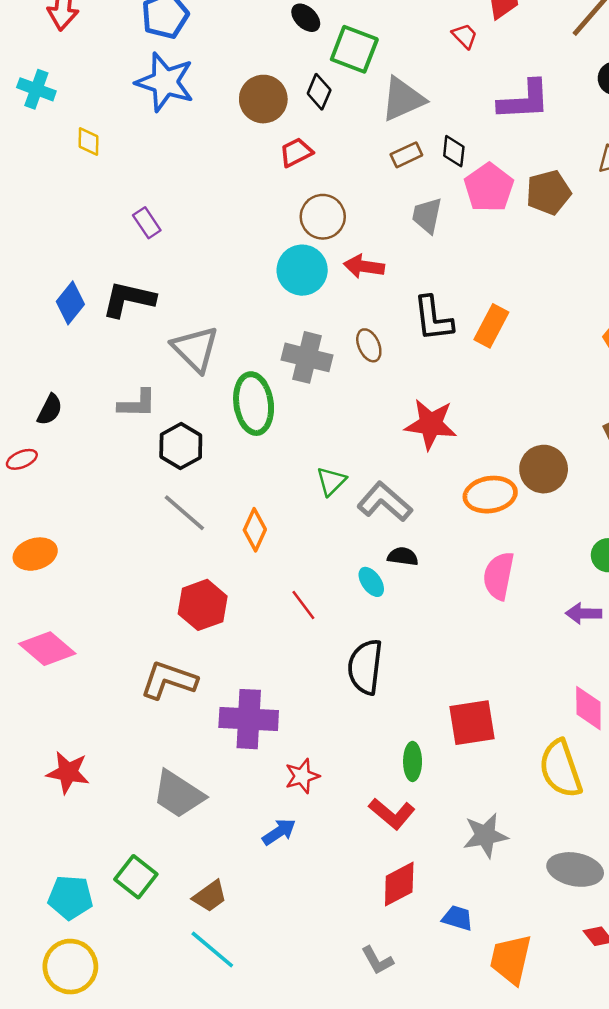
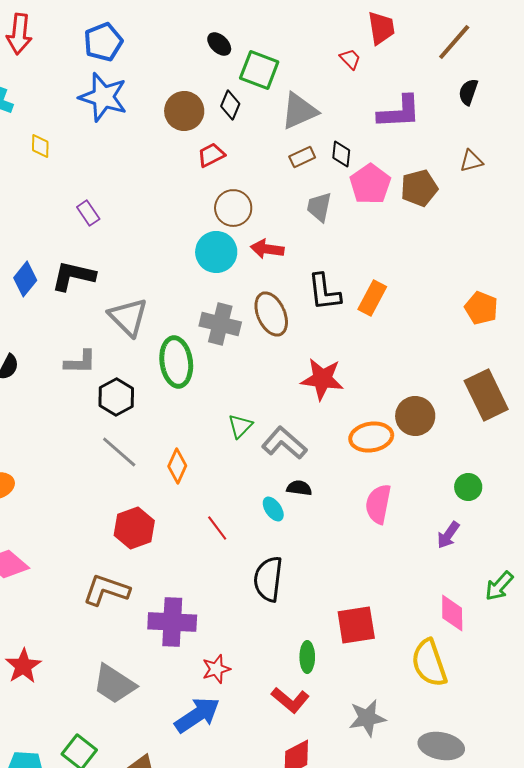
brown ellipse: (369, 345) -> (271, 314), size x1.6
purple arrow: (584, 613) -> (448, 535), turned -56
red star: (68, 772) -> (23, 666), turned 30
blue arrow: (279, 832) -> (197, 715), size x1.6

